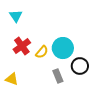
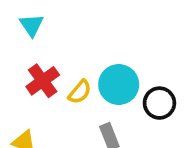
black circle: (80, 66) -> (159, 103), moved

